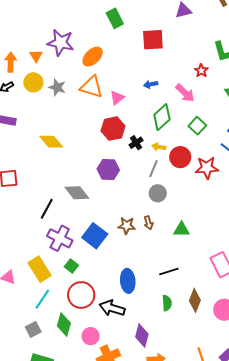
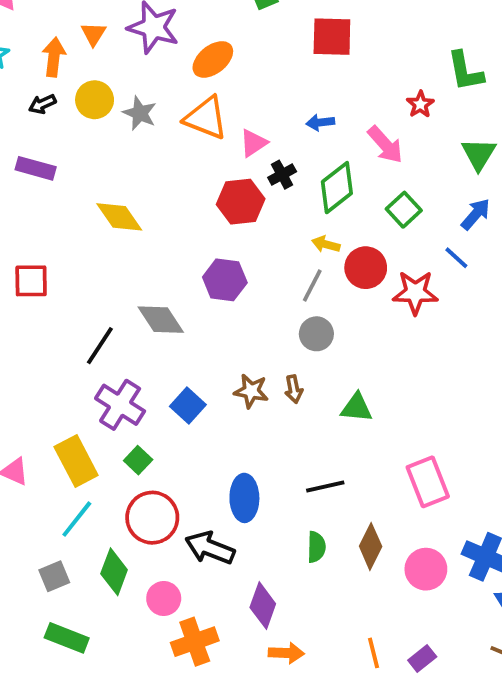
orange triangle: (36, 56) -> (93, 34), moved
black cross: (136, 143) -> (282, 175), moved
blue square: (95, 236) -> (188, 406), size x0.7

